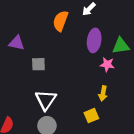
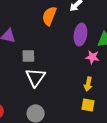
white triangle: (46, 100) -> (35, 77), moved
yellow square: (91, 116) -> (88, 105), moved, turned 32

